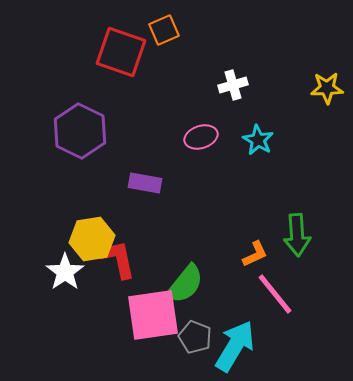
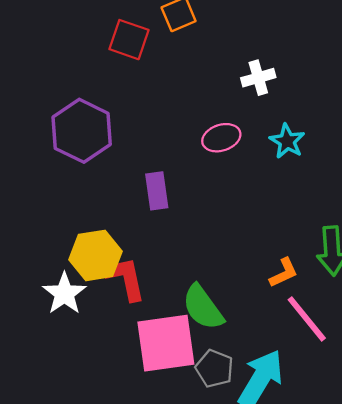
red square: (121, 52) -> (129, 40), size x0.7
purple rectangle: (145, 183) -> (157, 191), turned 72
green semicircle: (185, 284) -> (203, 307), turned 105

